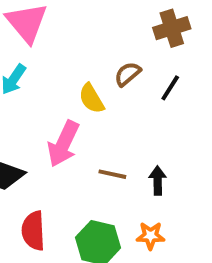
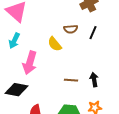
brown semicircle: (128, 74) -> (71, 29), turned -136
pink arrow: (63, 144) -> (30, 63), moved

